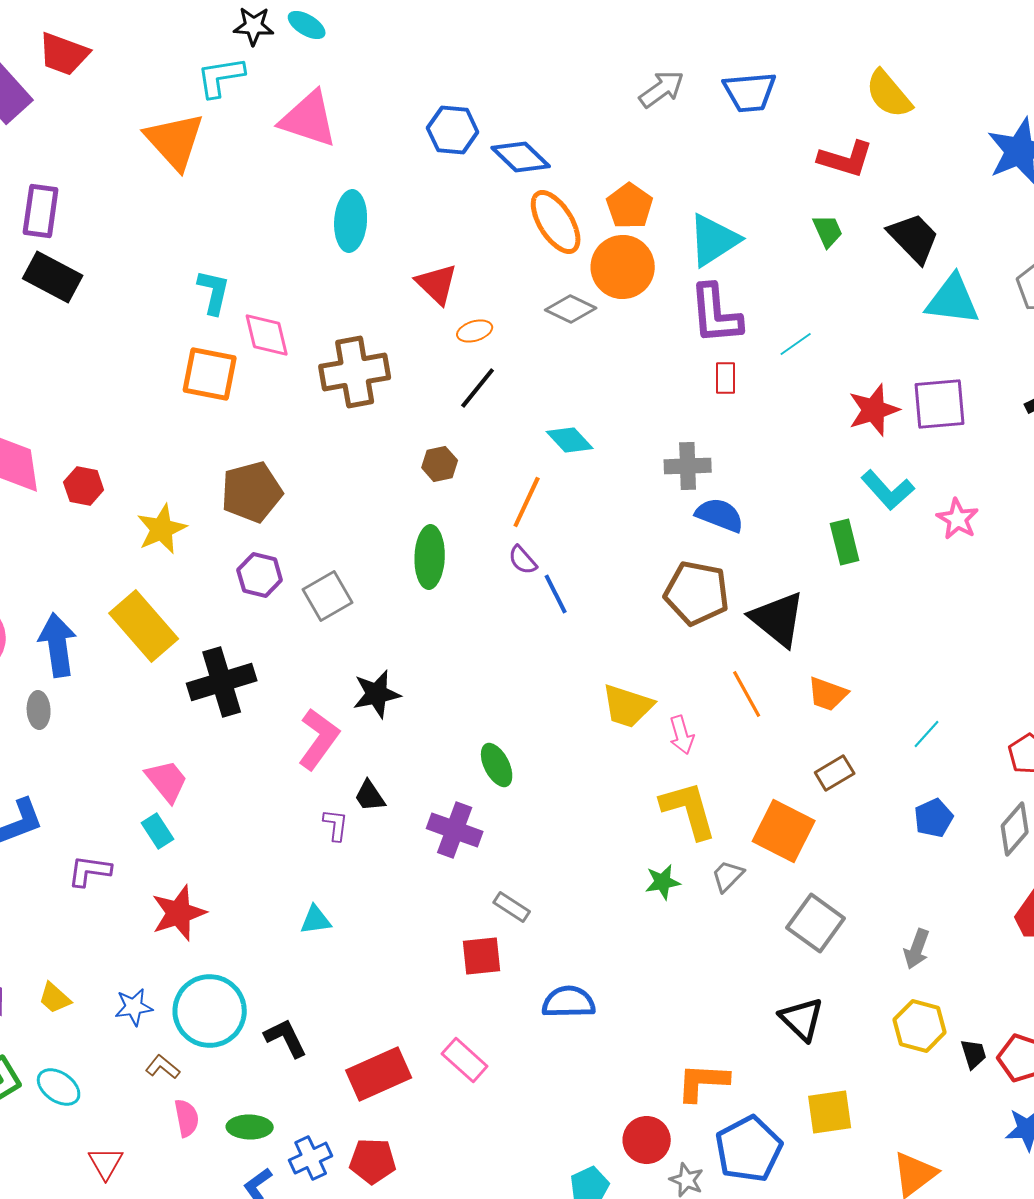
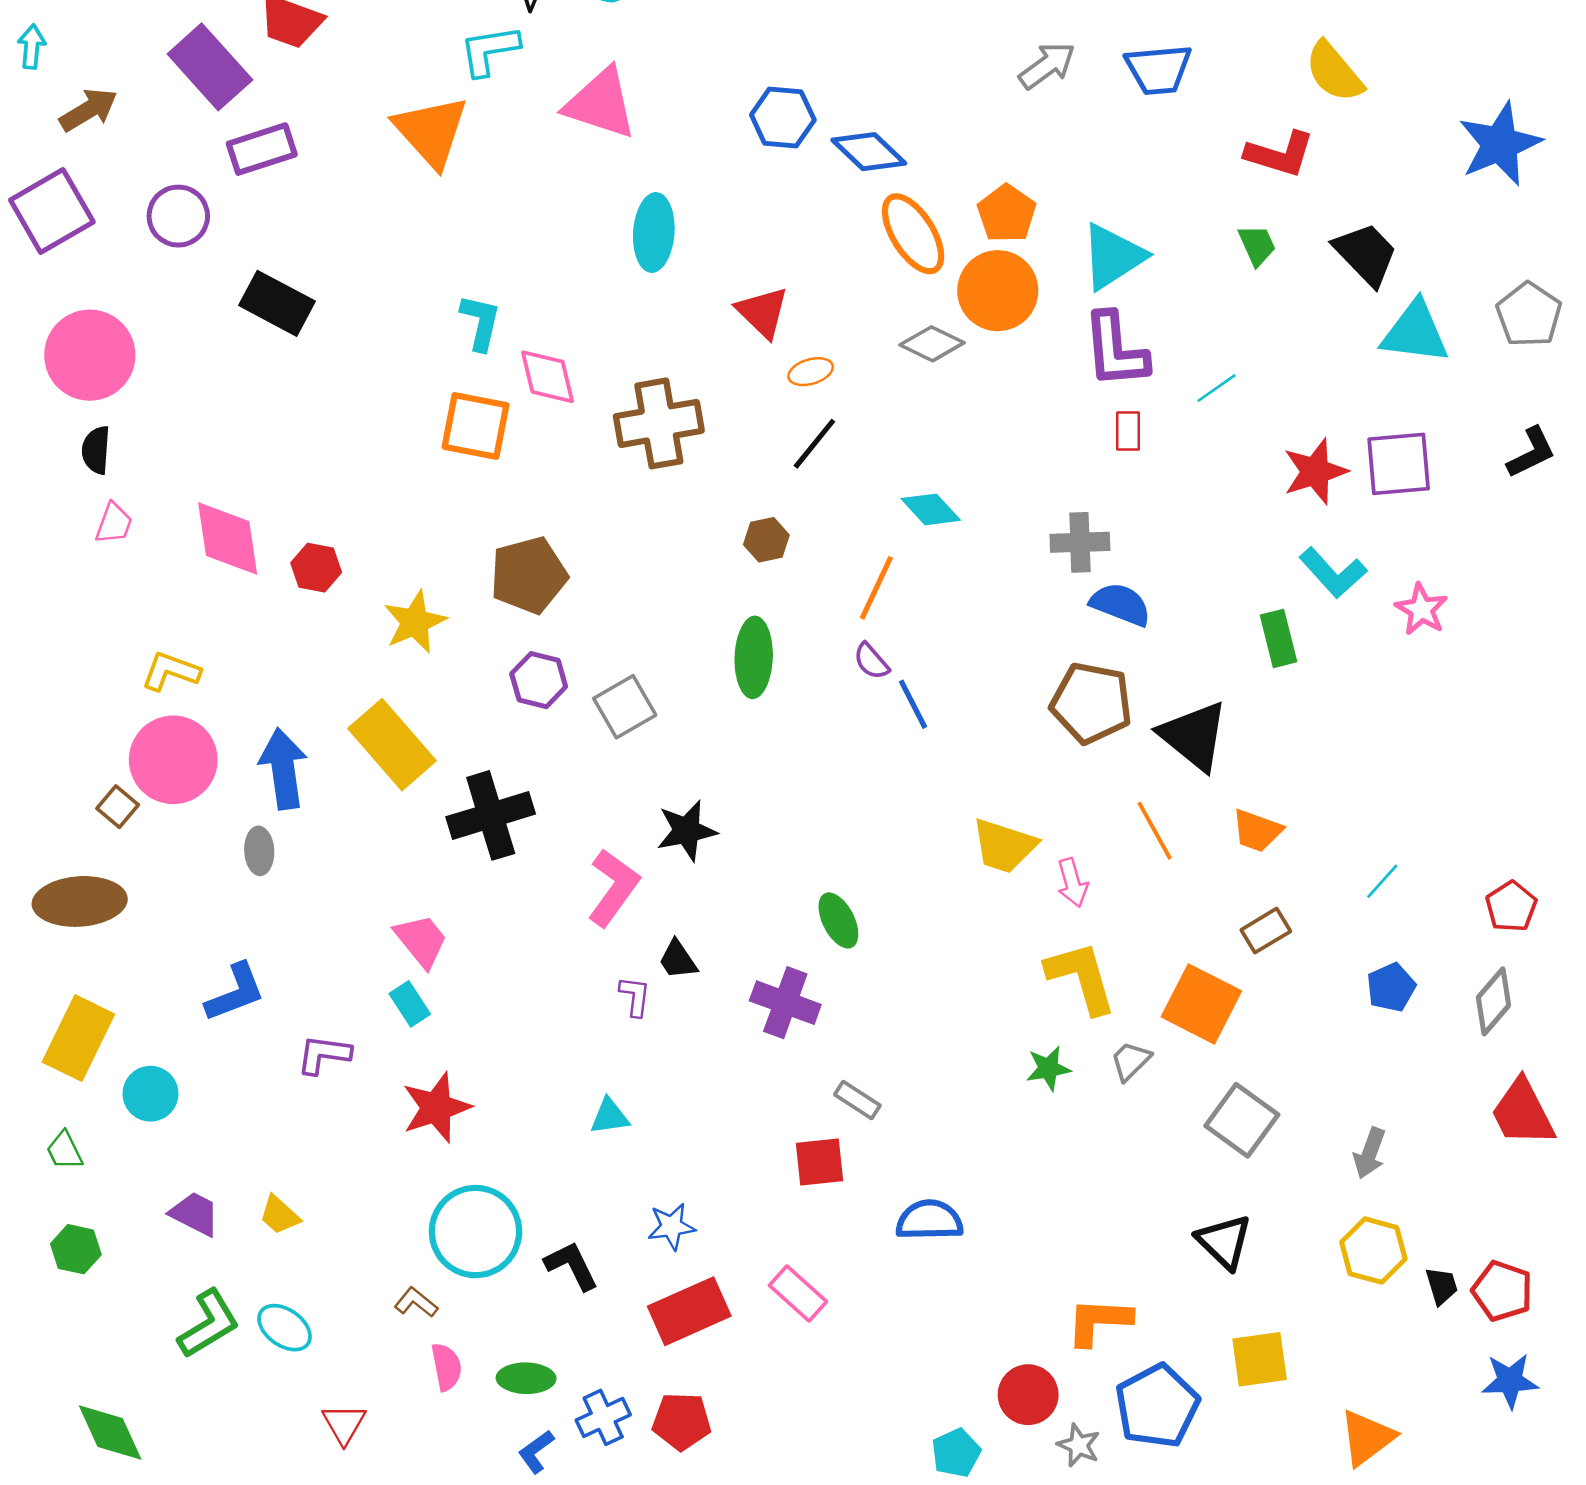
purple rectangle: (41, 211) -> (262, 149), moved, turned 64
blue star: (134, 1007) -> (671, 1226), moved

